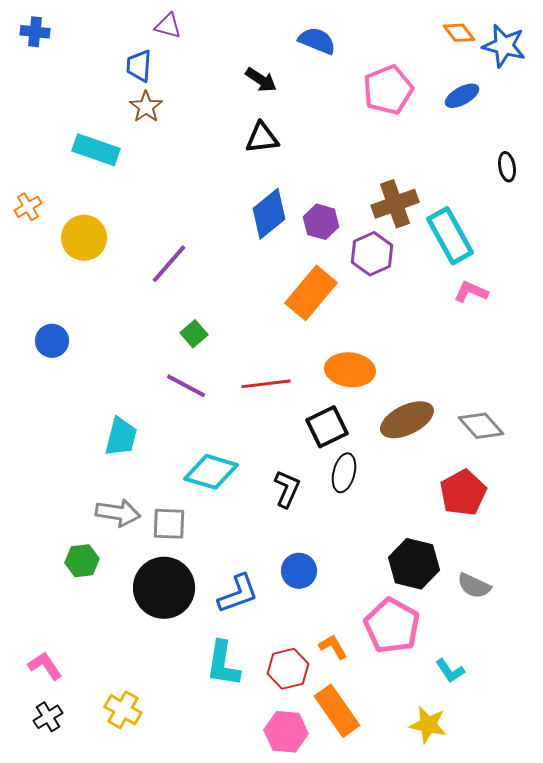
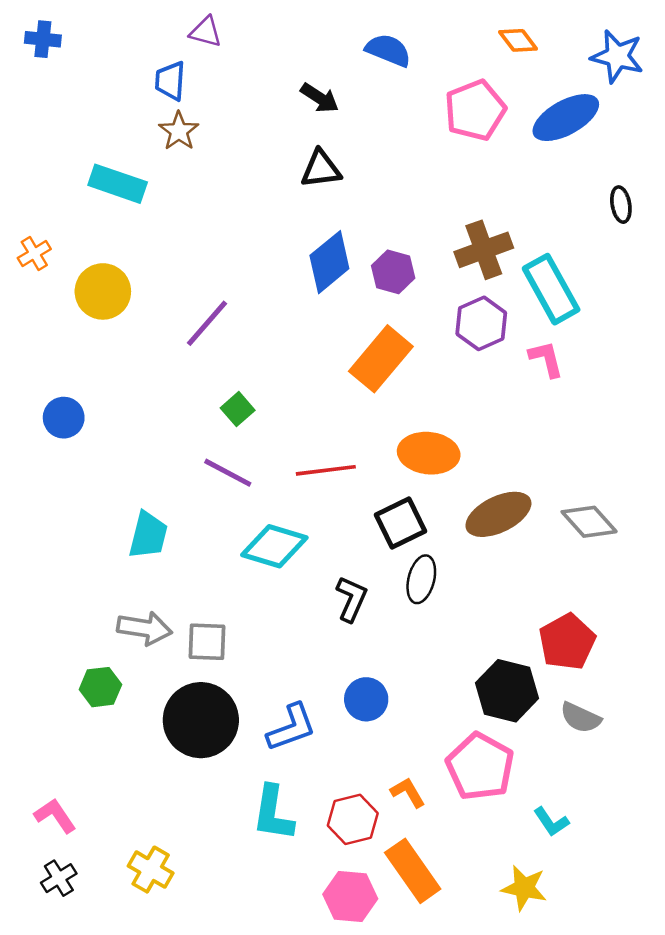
orange diamond: (459, 33) -> (518, 40), moved
blue ellipse: (462, 96) -> (566, 118), size x1.6
purple hexagon: (372, 254) -> (481, 323), moved
pink L-shape: (471, 292) -> (546, 359), moved, turned 52
cyan diamond: (211, 472) -> (274, 546), moved
red pentagon: (463, 493) -> (567, 642), moved

